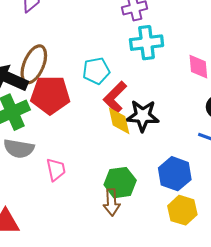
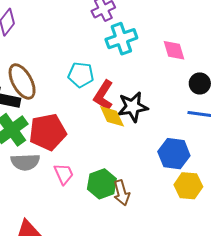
brown ellipse: (34, 64) -> (22, 81), turned -39
cyan pentagon: (96, 71) -> (81, 75), turned 30
red pentagon: (50, 95) -> (48, 132), moved
green hexagon: (120, 183) -> (102, 184), moved

